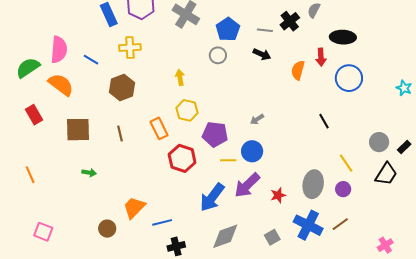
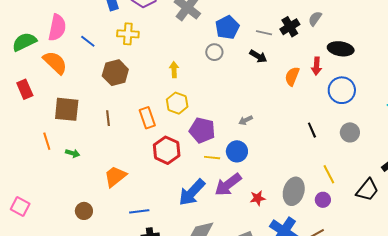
gray circle: (379, 142) -> (350, 132), moved
orange line: (30, 175) -> (47, 141), moved
orange trapezoid: (134, 207) -> (115, 176), moved

